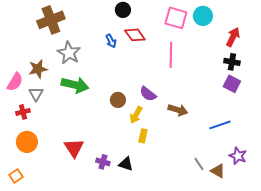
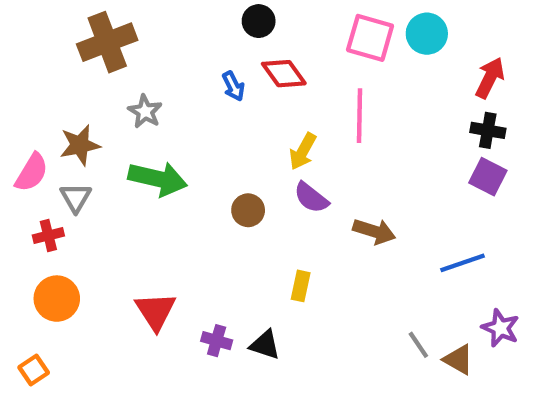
gray star: (69, 53) -> (145, 111), size x0.7
yellow arrow: (136, 115) -> (303, 151), moved

